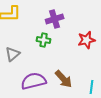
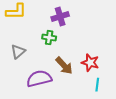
red star: (87, 40) -> (90, 63), moved, turned 30
brown arrow: (64, 79) -> (64, 66), moved

